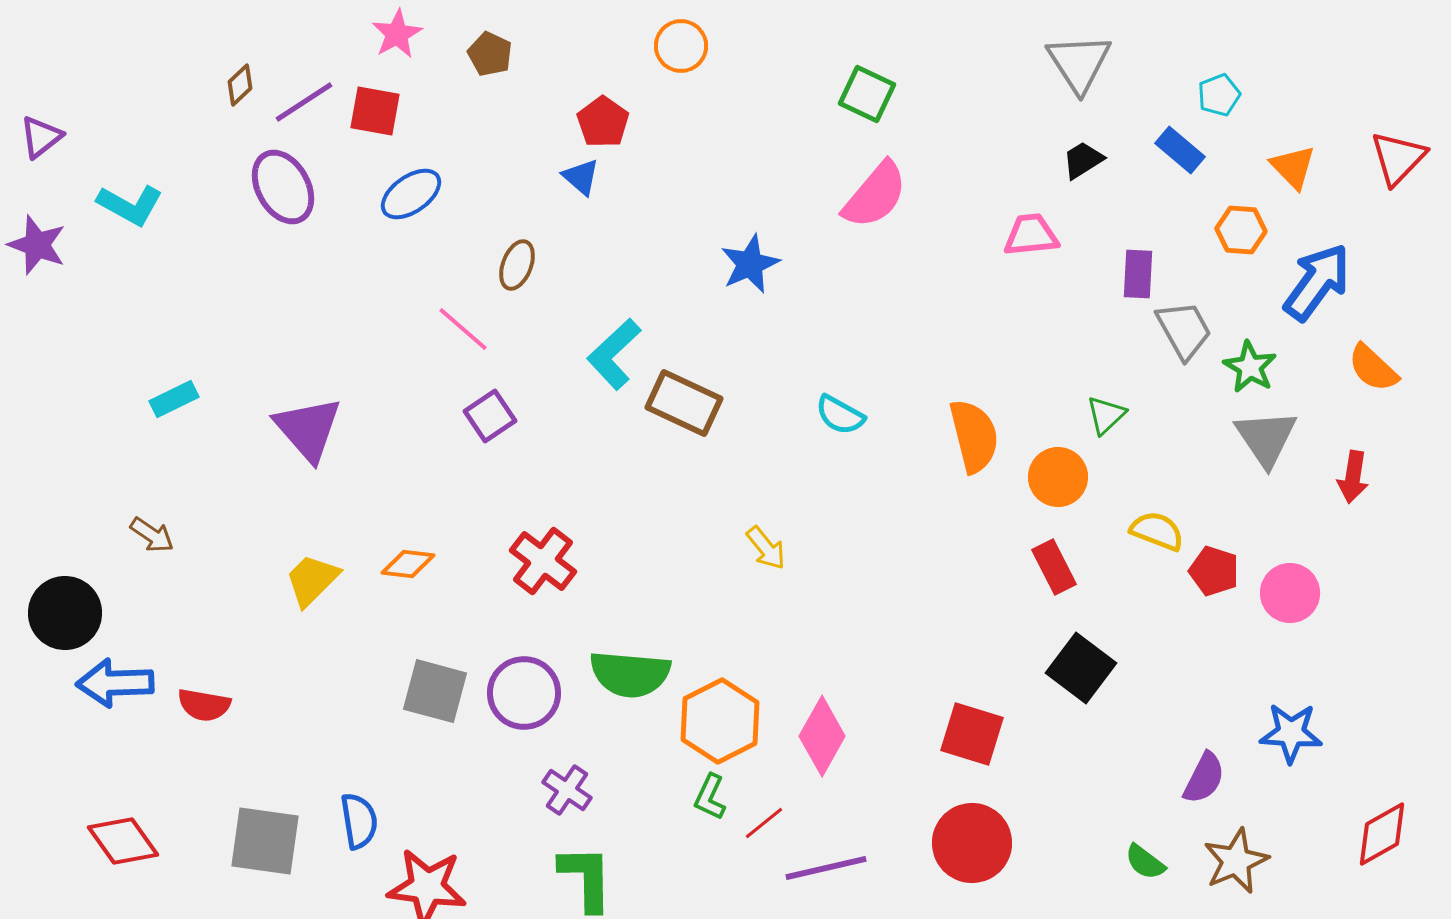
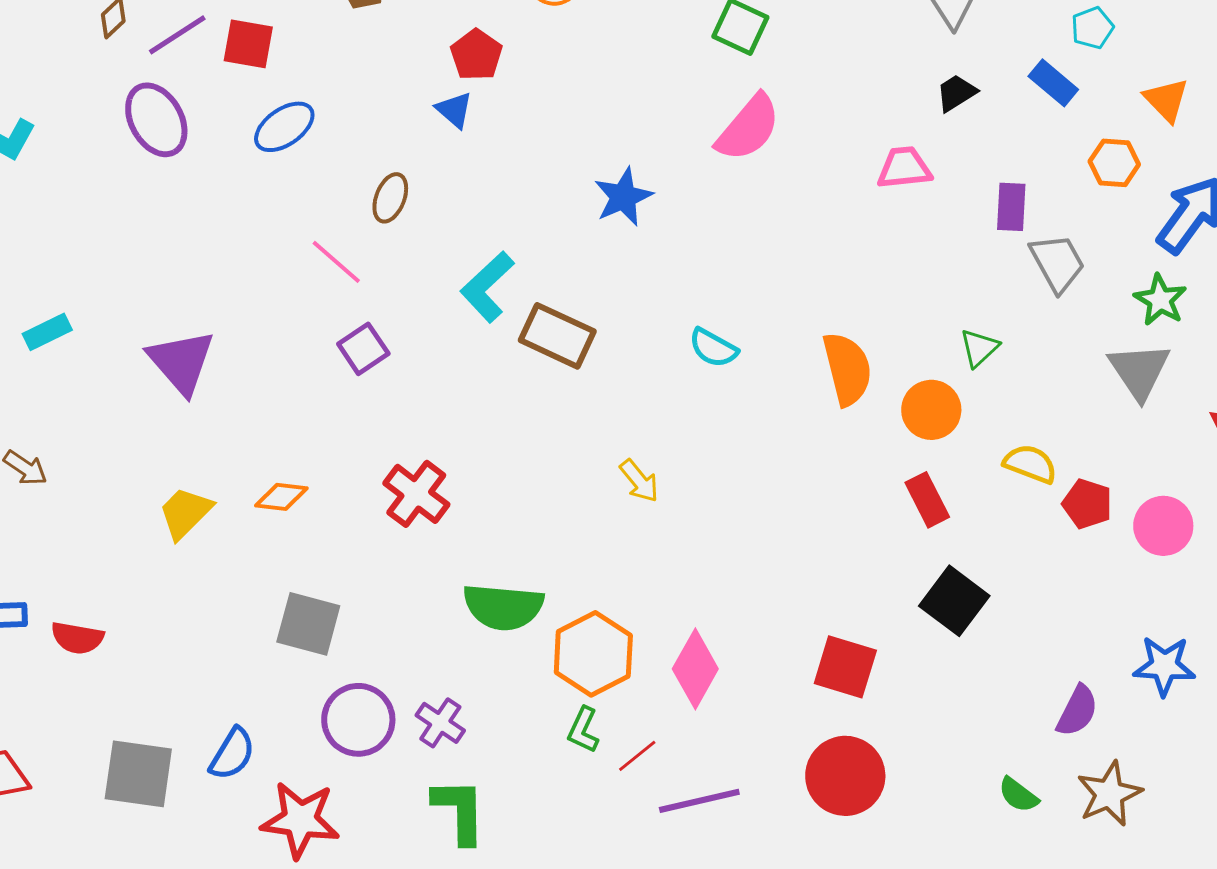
green star: (1250, 367) -> (1160, 300), moved
purple circle: (524, 693) -> (358, 720), moved
blue semicircle: (359, 821) -> (232, 754), turned 40

